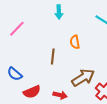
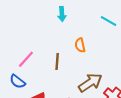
pink line: (17, 29) -> (26, 59), moved

